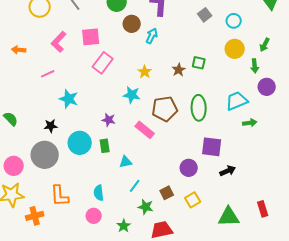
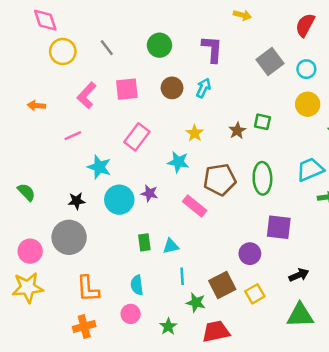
gray square: (205, 15) -> (270, 62), size x1.5
brown circle: (132, 24) -> (172, 88), moved
pink rectangle: (103, 63) -> (137, 137), moved
cyan circle: (80, 143) -> (119, 200), moved
green rectangle: (105, 146) -> (144, 242), moved
black arrow: (228, 171) -> (299, 275), moved
cyan line: (135, 186) -> (182, 276), turned -40
brown square: (167, 193) -> (222, 285), size x1.5
orange cross: (35, 216) -> (84, 326), moved

